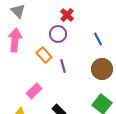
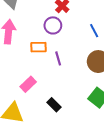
orange rectangle: (44, 55) -> (38, 47), turned -49

